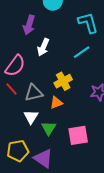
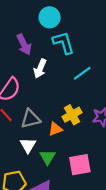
cyan L-shape: (88, 23) -> (63, 43), moved
purple arrow: (29, 25) -> (24, 44), turned -42
yellow cross: (63, 81) -> (72, 115), moved

